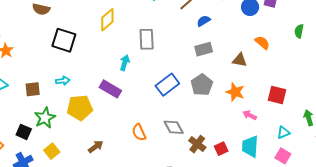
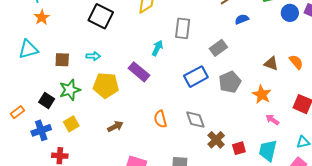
orange semicircle: (262, 43) -> (296, 62), moved
gray rectangle: (204, 49) -> (218, 48), moved, turned -30

